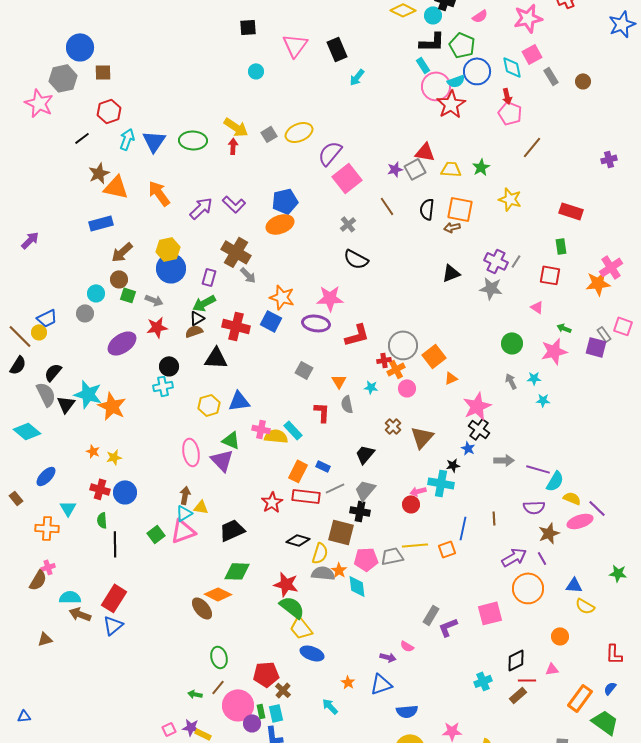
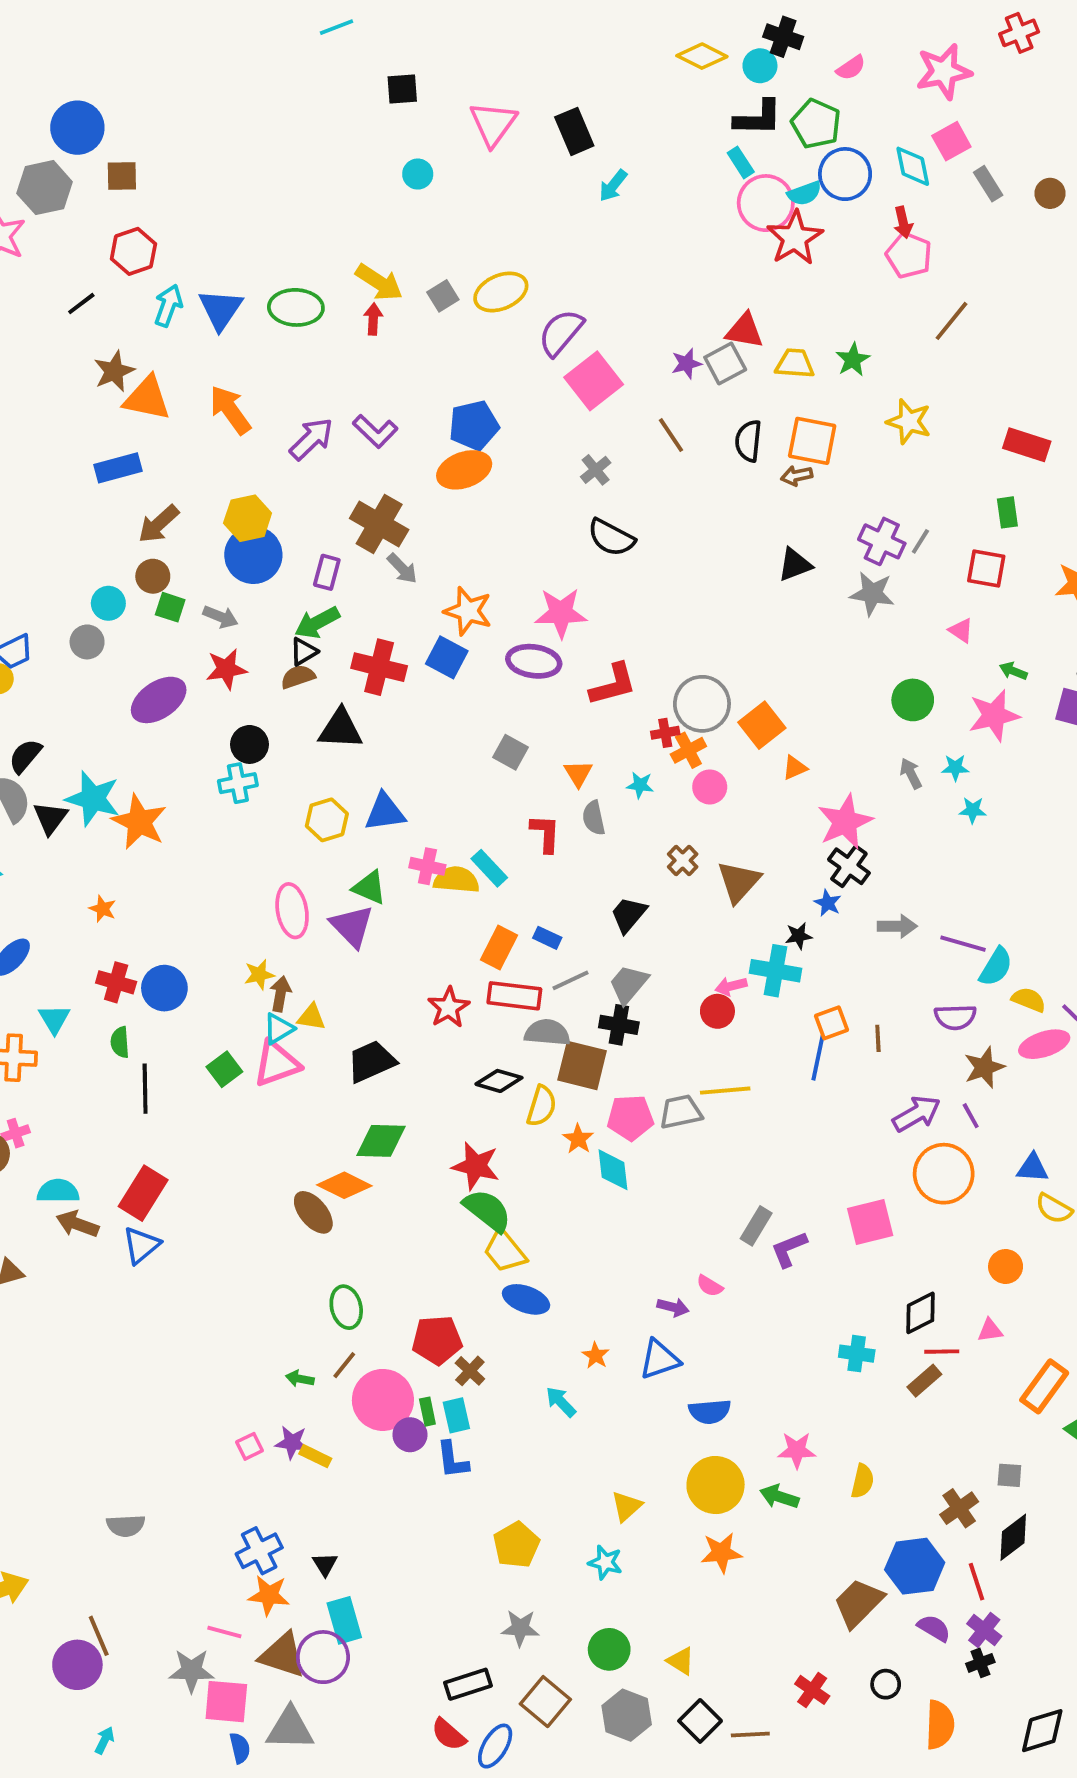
yellow star: (114, 457) -> (259, 975), moved
orange square: (447, 549) -> (832, 1023), moved
gray semicircle: (323, 573) -> (547, 1033), moved
cyan cross: (483, 681) -> (857, 1354), turned 30

